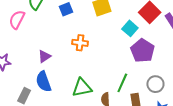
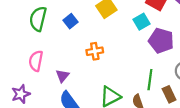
pink semicircle: (17, 20) -> (36, 61), moved
cyan square: (130, 28) -> (141, 22), turned 35

